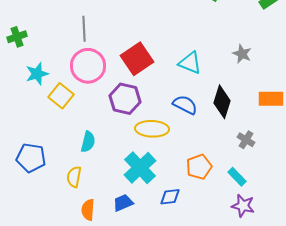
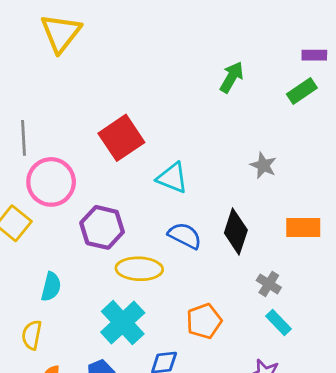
gray line: (84, 29) -> (23, 138), moved
red square: (137, 59) -> (121, 138), moved
cyan triangle: (190, 63) -> (172, 178), moved
cyan rectangle: (237, 177) -> (278, 323), moved

